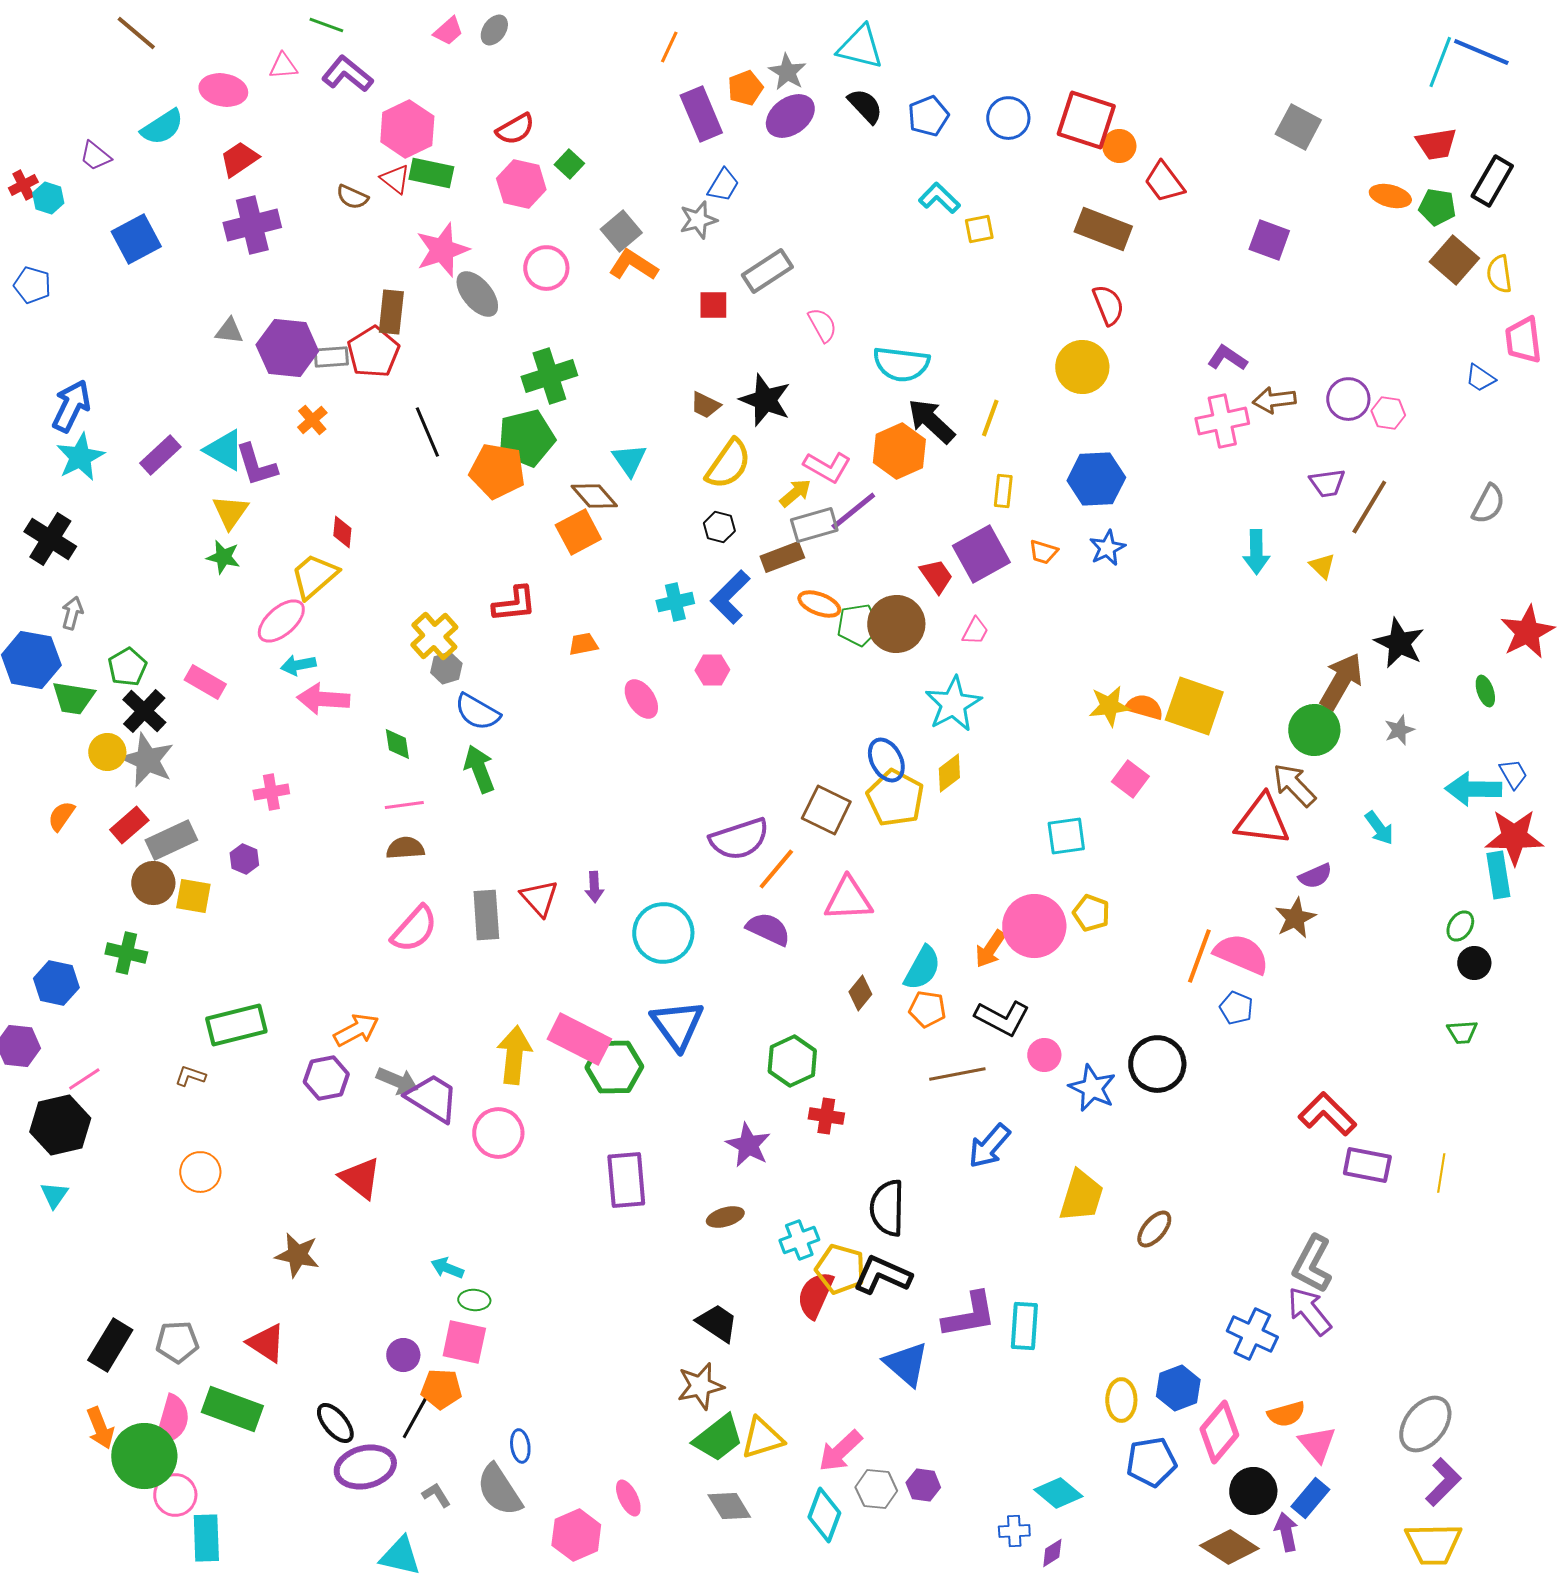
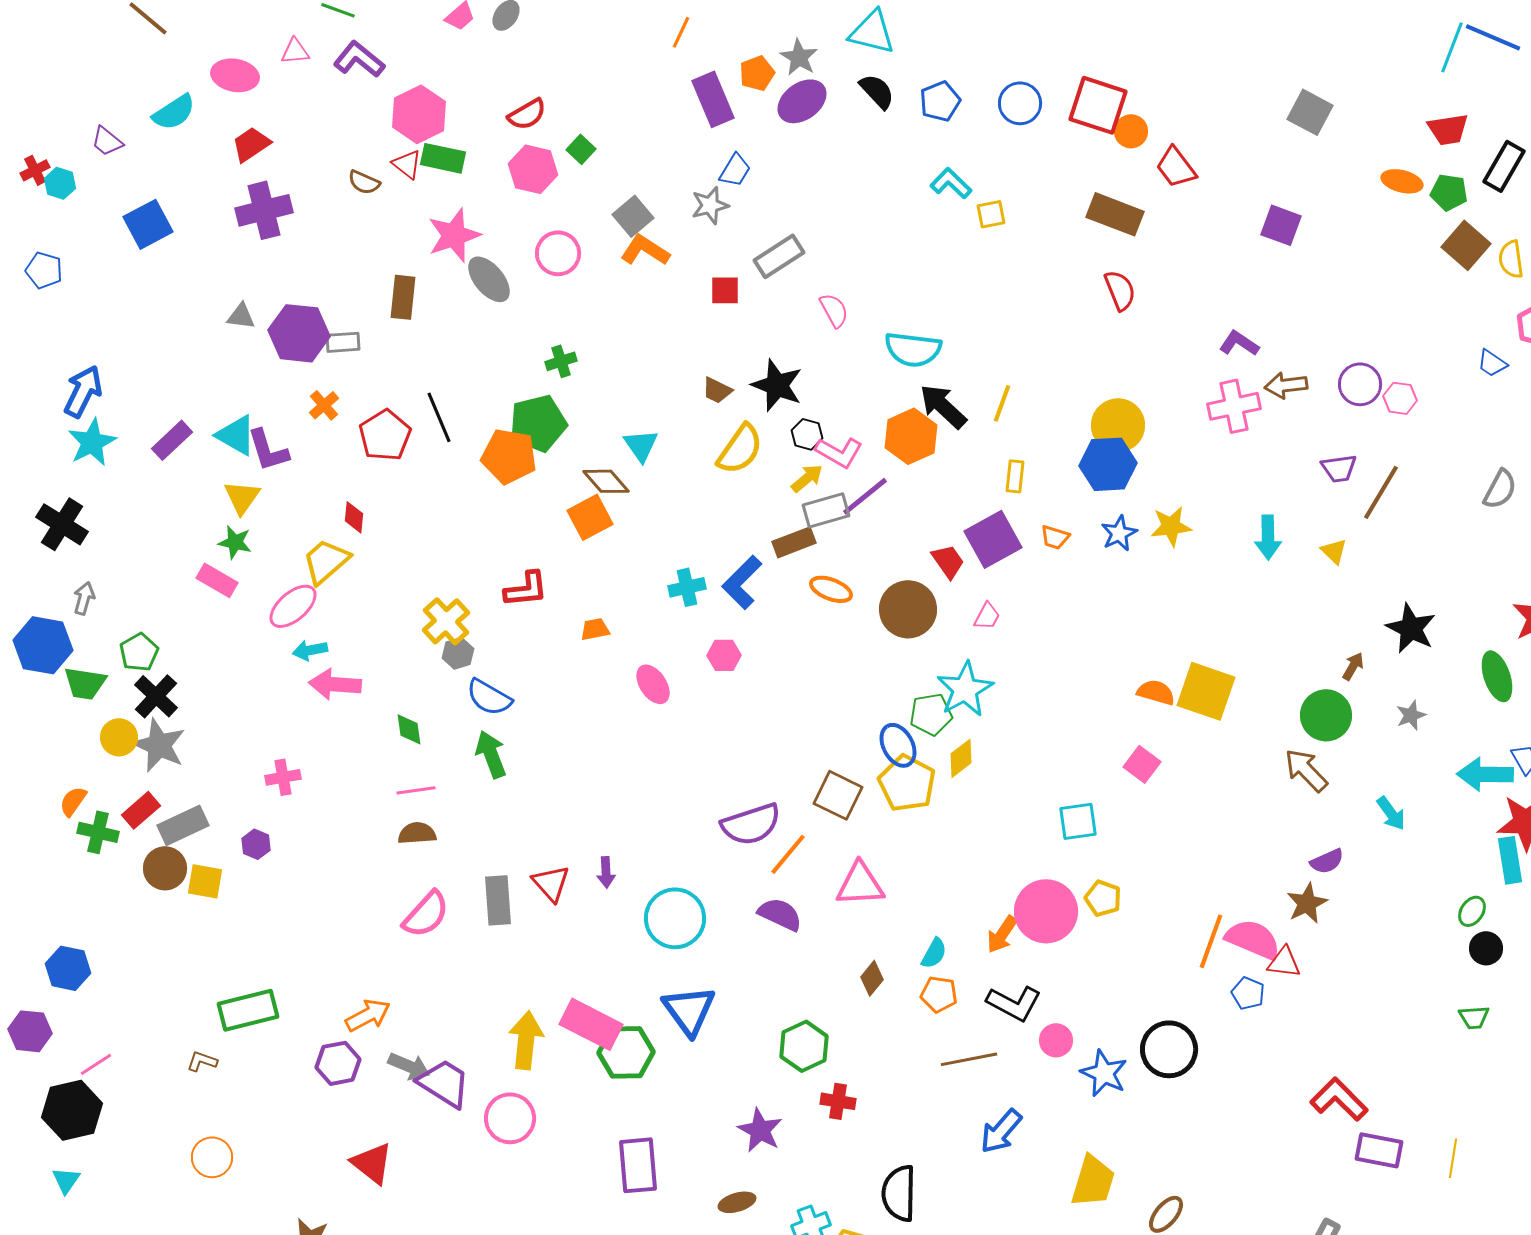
red pentagon: (373, 352) -> (385, 435), moved
yellow circle: (1082, 367) -> (1118, 425), moved
green cross: (549, 376) -> (561, 361), size x0.6
black hexagon: (719, 527) -> (807, 434), moved
green pentagon: (858, 625) -> (931, 714), moved
brown arrow: (1341, 681) -> (1353, 666), size x0.5
pink rectangle: (205, 682) -> (217, 580), moved
green ellipse: (1485, 691) -> (1497, 676), size x1.6
yellow star: (1109, 706) -> (1171, 526), moved
red triangle: (1262, 820) -> (1284, 962), moved, size x0.6
green cross: (126, 953) -> (98, 832), moved
cyan semicircle: (922, 968) -> (934, 953), size x0.7

